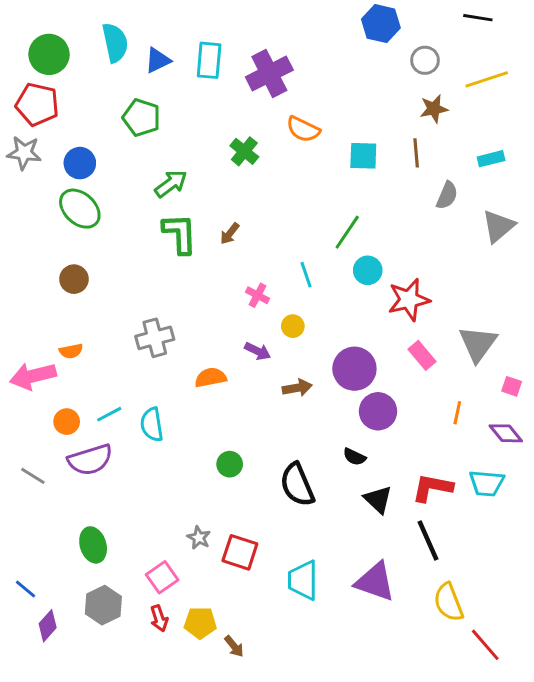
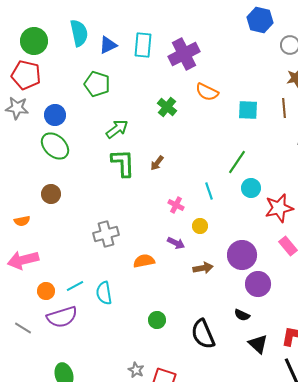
orange semicircle: (71, 351) -> (22, 221), moved

